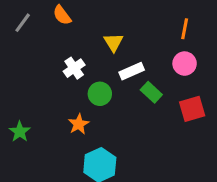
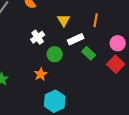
orange line: (185, 29) -> (96, 20), moved
pink circle: (185, 64) -> (118, 43), moved
red square: (192, 109) -> (116, 64), turned -30

